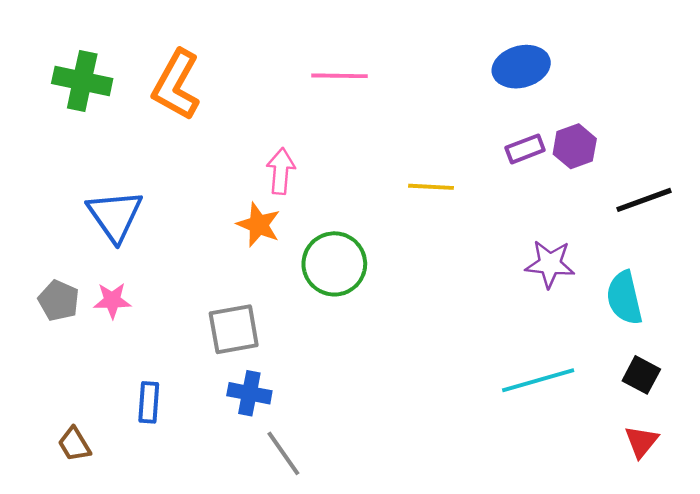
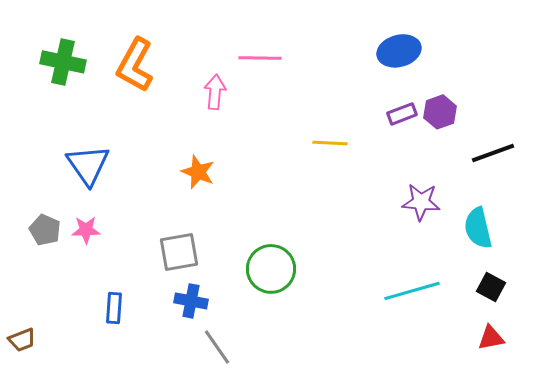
pink arrow: (281, 171) -> (215, 92), moved
green circle: (334, 264) -> (271, 269), moved
red triangle: (641, 442) -> (491, 338), turned 40
brown trapezoid: (74, 444) -> (22, 340), moved, turned -80

